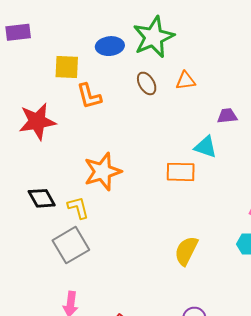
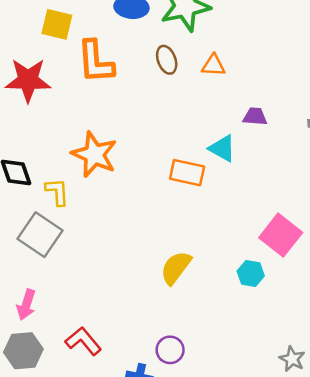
yellow square: (67, 67) -> (57, 24), moved
orange L-shape: (89, 96) -> (95, 62), size x1.4
orange star: (103, 172) -> (94, 154), turned 30
gray square: (71, 245) -> (40, 235), turned -36

